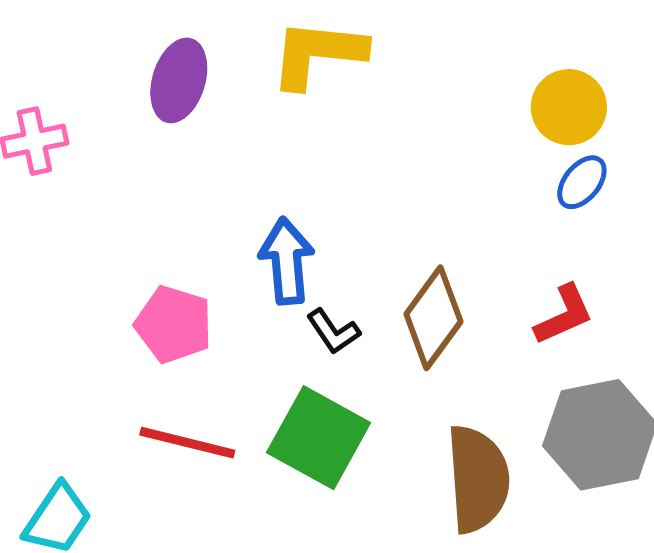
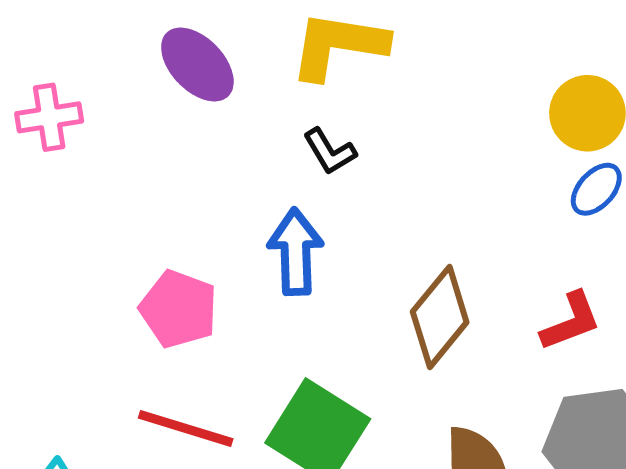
purple ellipse: (179, 80) -> (197, 65), turned -64
black L-shape: (333, 331) -> (330, 151), moved

